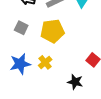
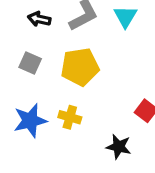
yellow cross: (45, 62) -> (70, 117), turned -32

